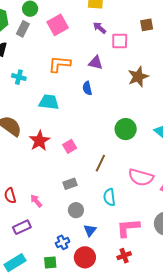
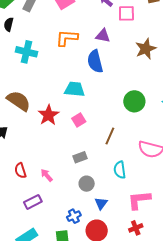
cyan cross: (19, 77) -> (27, 52), size x1.5
blue semicircle: (87, 88) -> (95, 61), size x1.6
cyan trapezoid: (49, 102) -> (74, 89), moved

